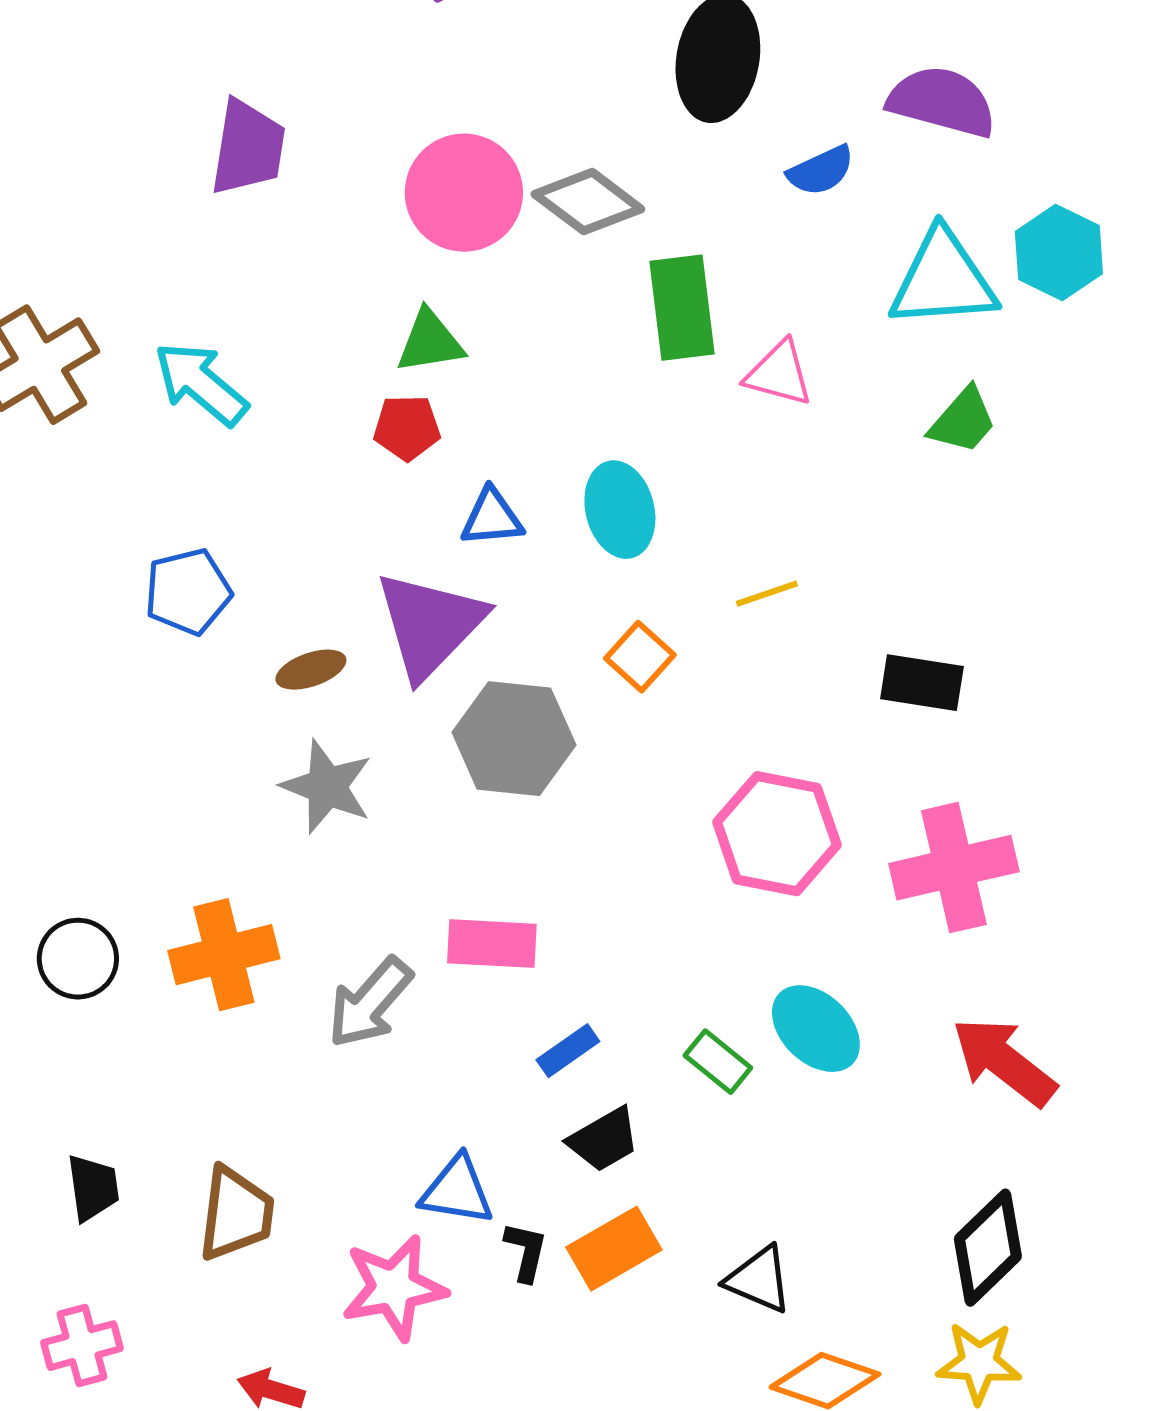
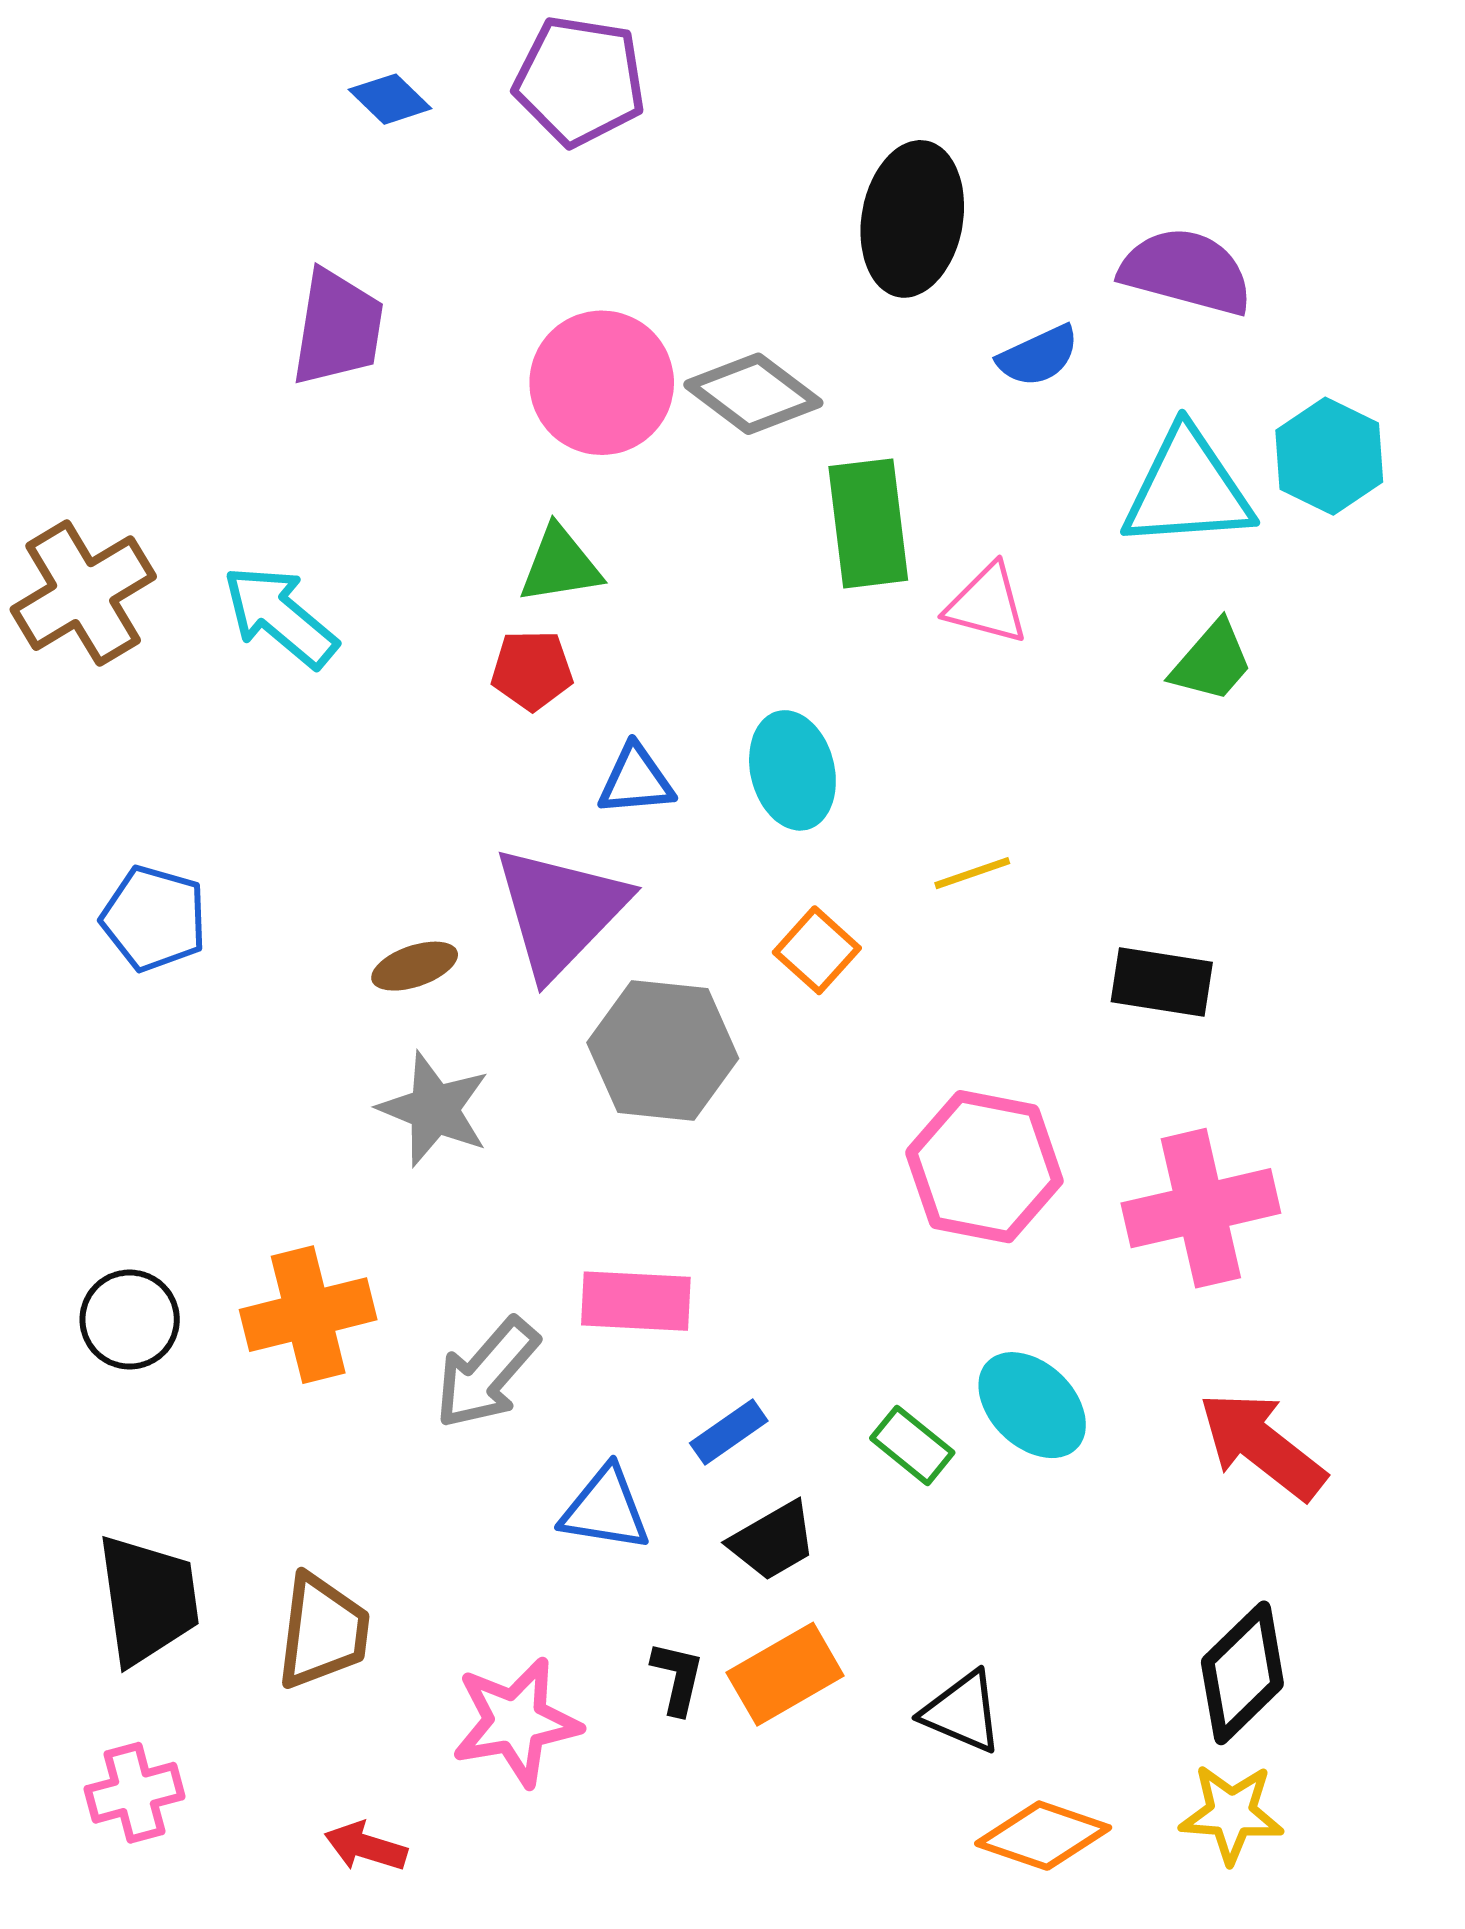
blue pentagon: (188, 592) -> (154, 918), moved, turned 30
black trapezoid: (93, 1188) -> (148, 1600), size x1.6
blue triangle: (457, 1191) -> (605, 1509), moved

